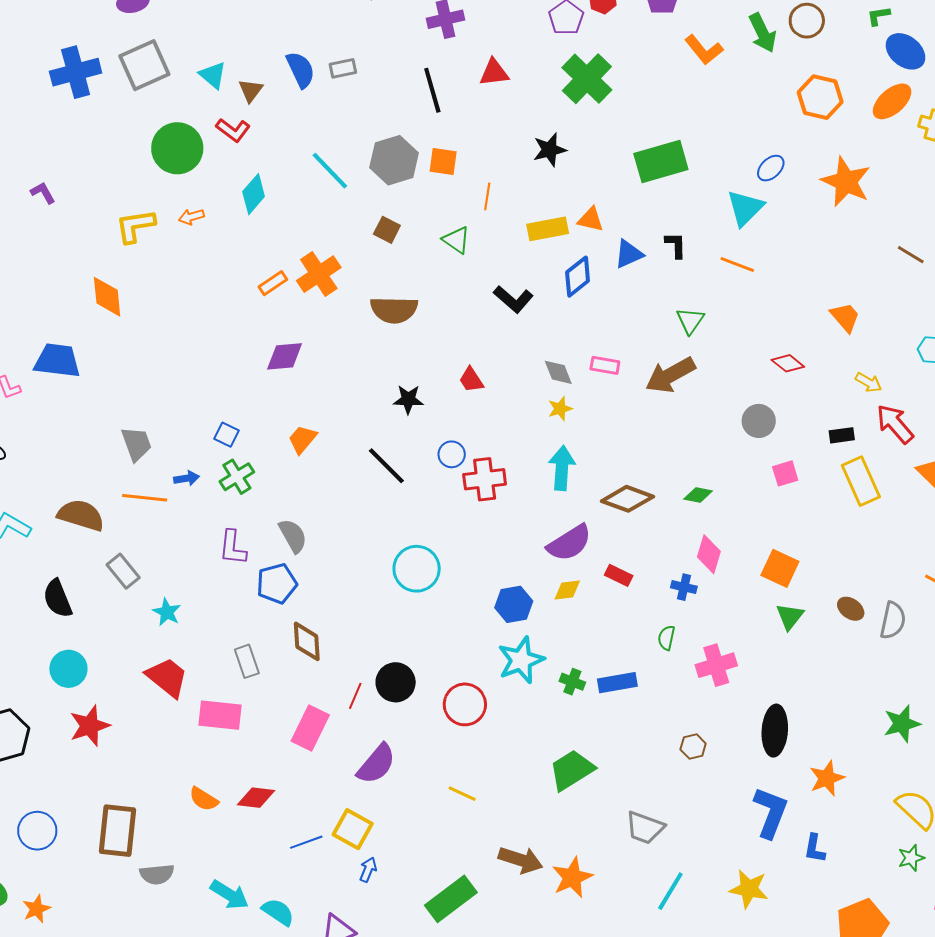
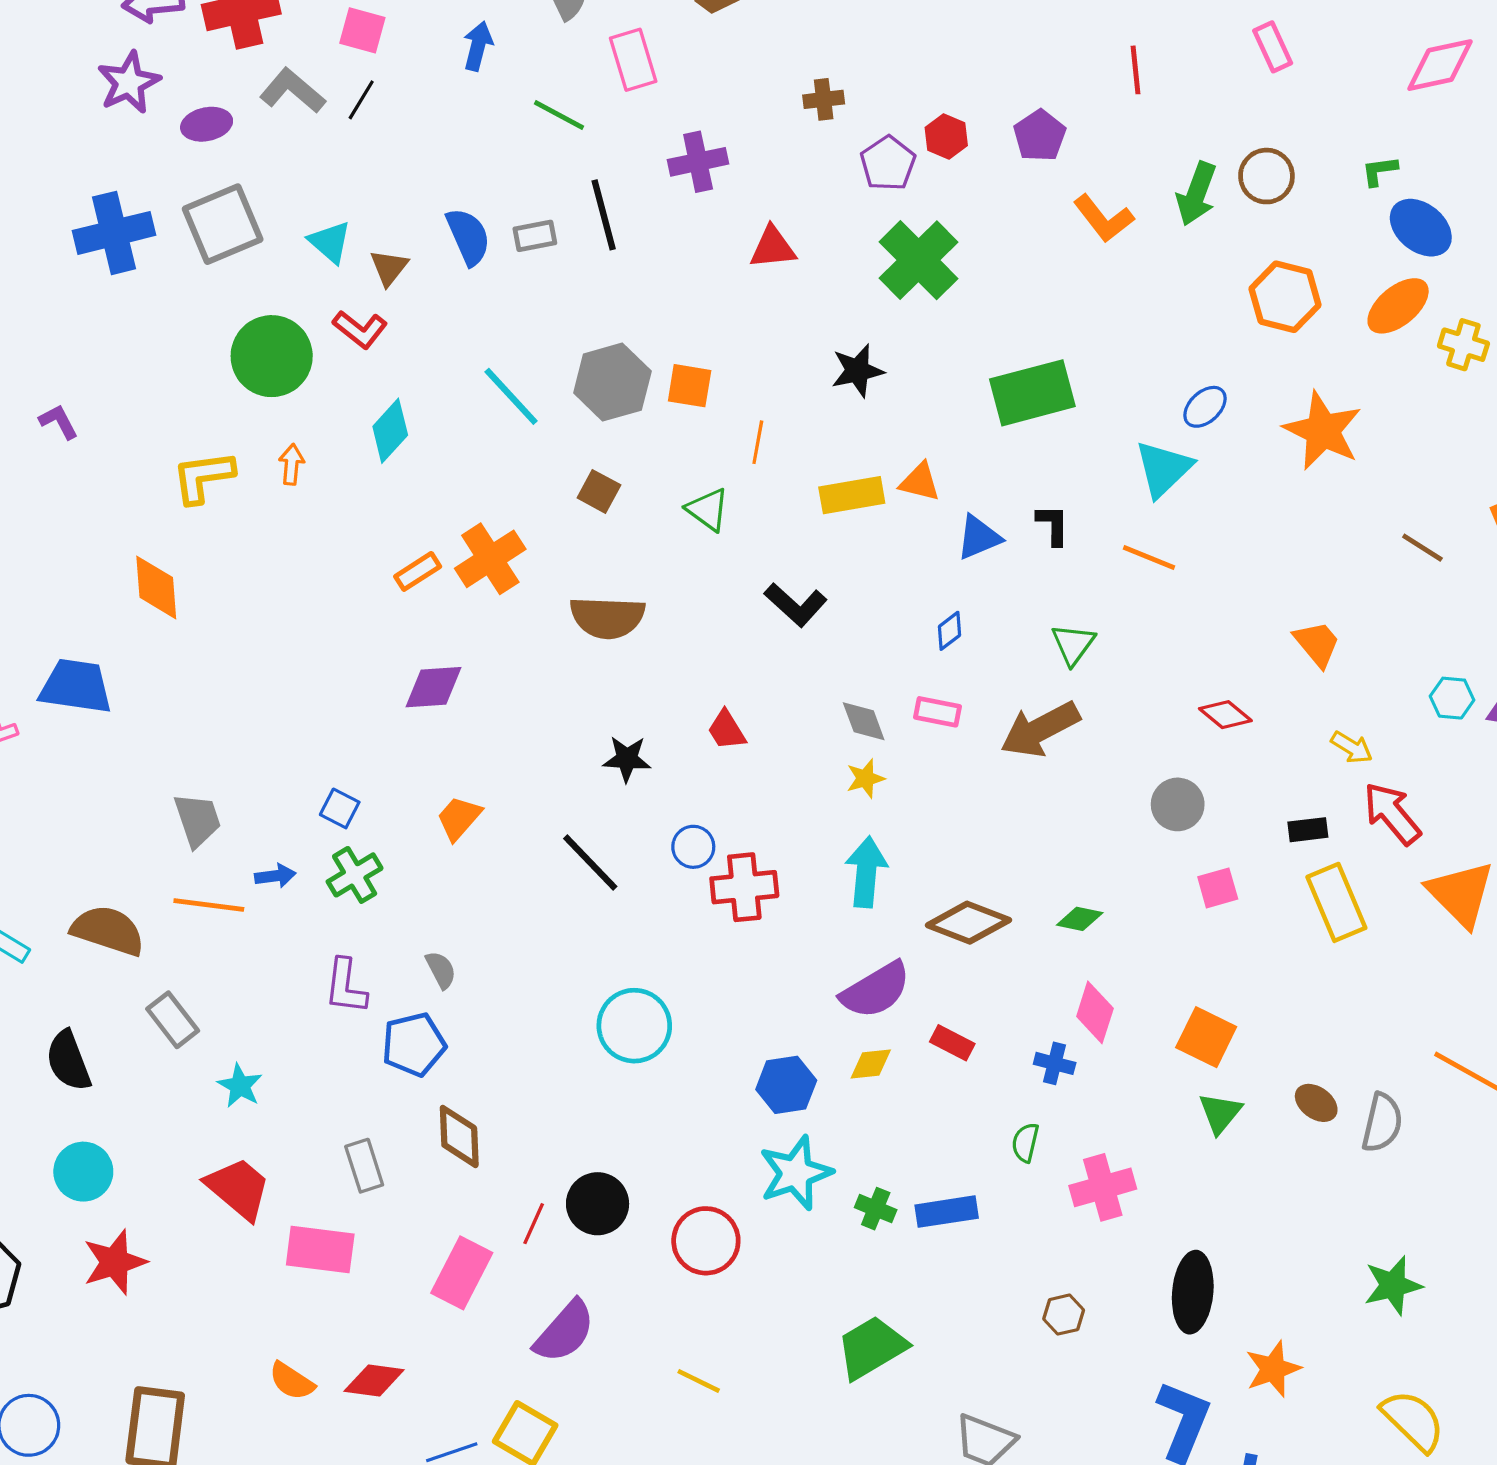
green arrow: (763, 33) -> (1196, 194), turned 45
black line: (432, 90) -> (604, 215), moved
orange arrow: (191, 217) -> (292, 464), turned 110
blue diamond: (578, 277) -> (950, 631), moved, size x0.6
gray semicircle: (293, 536) -> (441, 970), size x0.7

